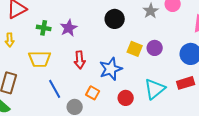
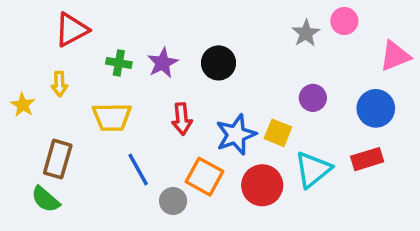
black circle: (115, 19) -> (218, 63), moved
yellow square: (135, 49) -> (278, 133), moved
orange square: (93, 93) -> (205, 177), size x1.5
red circle: (126, 98) -> (262, 185), size x1.5

